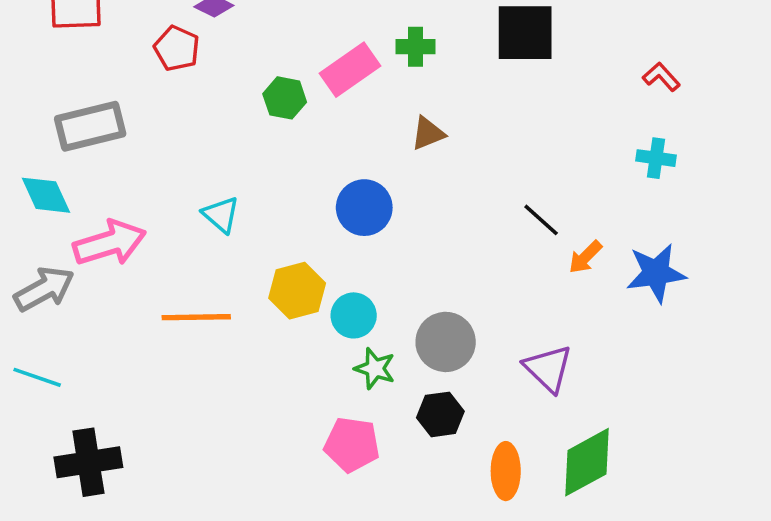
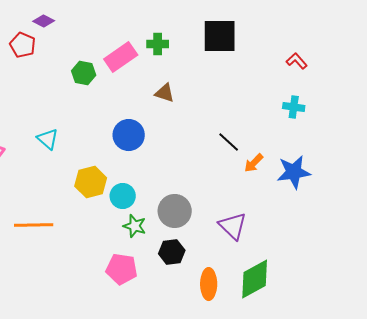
brown triangle: (428, 133) -> (165, 93), turned 40
orange line: (196, 317) -> (34, 225), moved

